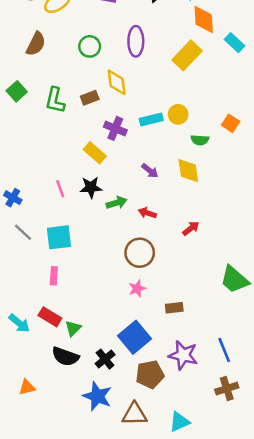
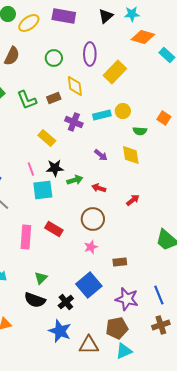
orange diamond: (204, 20) -> (143, 37), turned -70
yellow rectangle: (187, 55) -> (115, 72), moved
green L-shape: (55, 100) -> (27, 100), turned -35
yellow rectangle: (95, 153) -> (47, 138), moved
cyan square: (59, 237) -> (43, 190), moved
pink rectangle: (54, 276) -> (26, 237), size x1.6
red rectangle: (50, 317) -> (54, 229), moved
brown pentagon: (150, 374) -> (117, 328), moved

